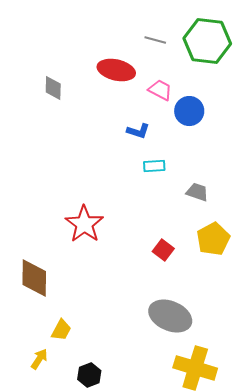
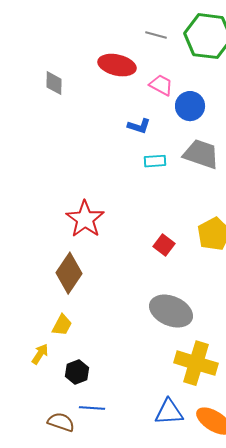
gray trapezoid: (197, 192) -> (201, 154), moved, size x1.6
brown diamond: (34, 278) -> (69, 273), moved, turned 33
black hexagon: (89, 375) -> (77, 372), moved

